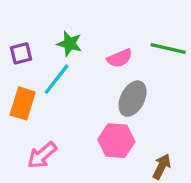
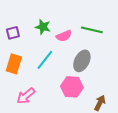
green line: (168, 48) -> (92, 30), moved
pink semicircle: (120, 58) -> (64, 36), moved
cyan line: (57, 79) -> (45, 60), moved

